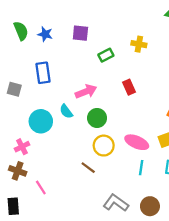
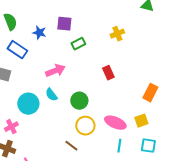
blue star: (45, 34) -> (39, 33), moved
yellow cross: (139, 44) -> (117, 34), turned -32
green rectangle: (106, 55) -> (78, 44), moved
blue rectangle: (43, 73) -> (17, 50), moved, turned -48
pink arrow: (86, 92) -> (55, 71), moved

